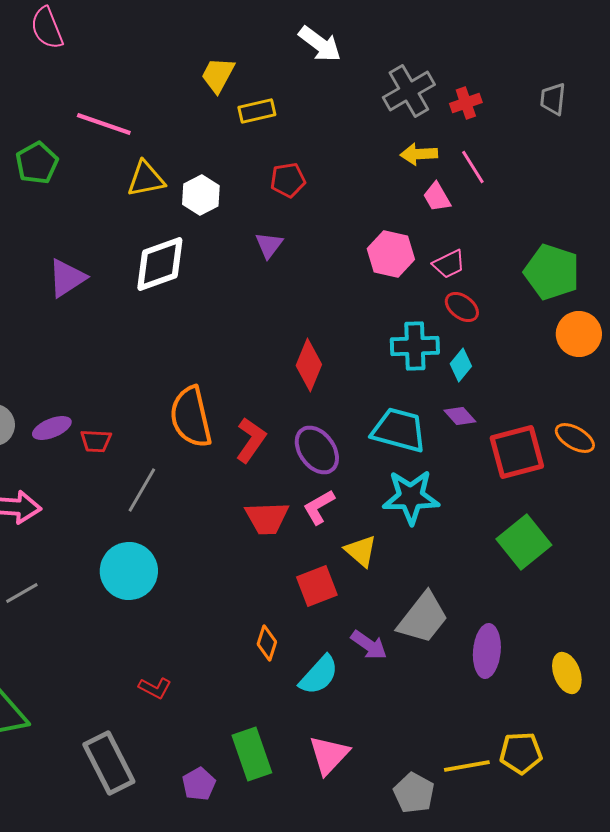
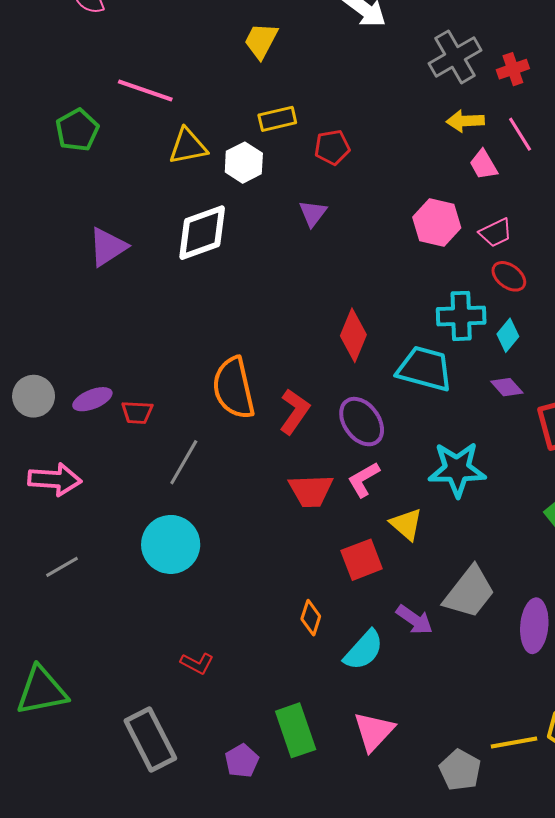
yellow rectangle: (257, 111) -> (277, 119), moved
cyan trapezoid: (399, 430) -> (425, 369), moved

